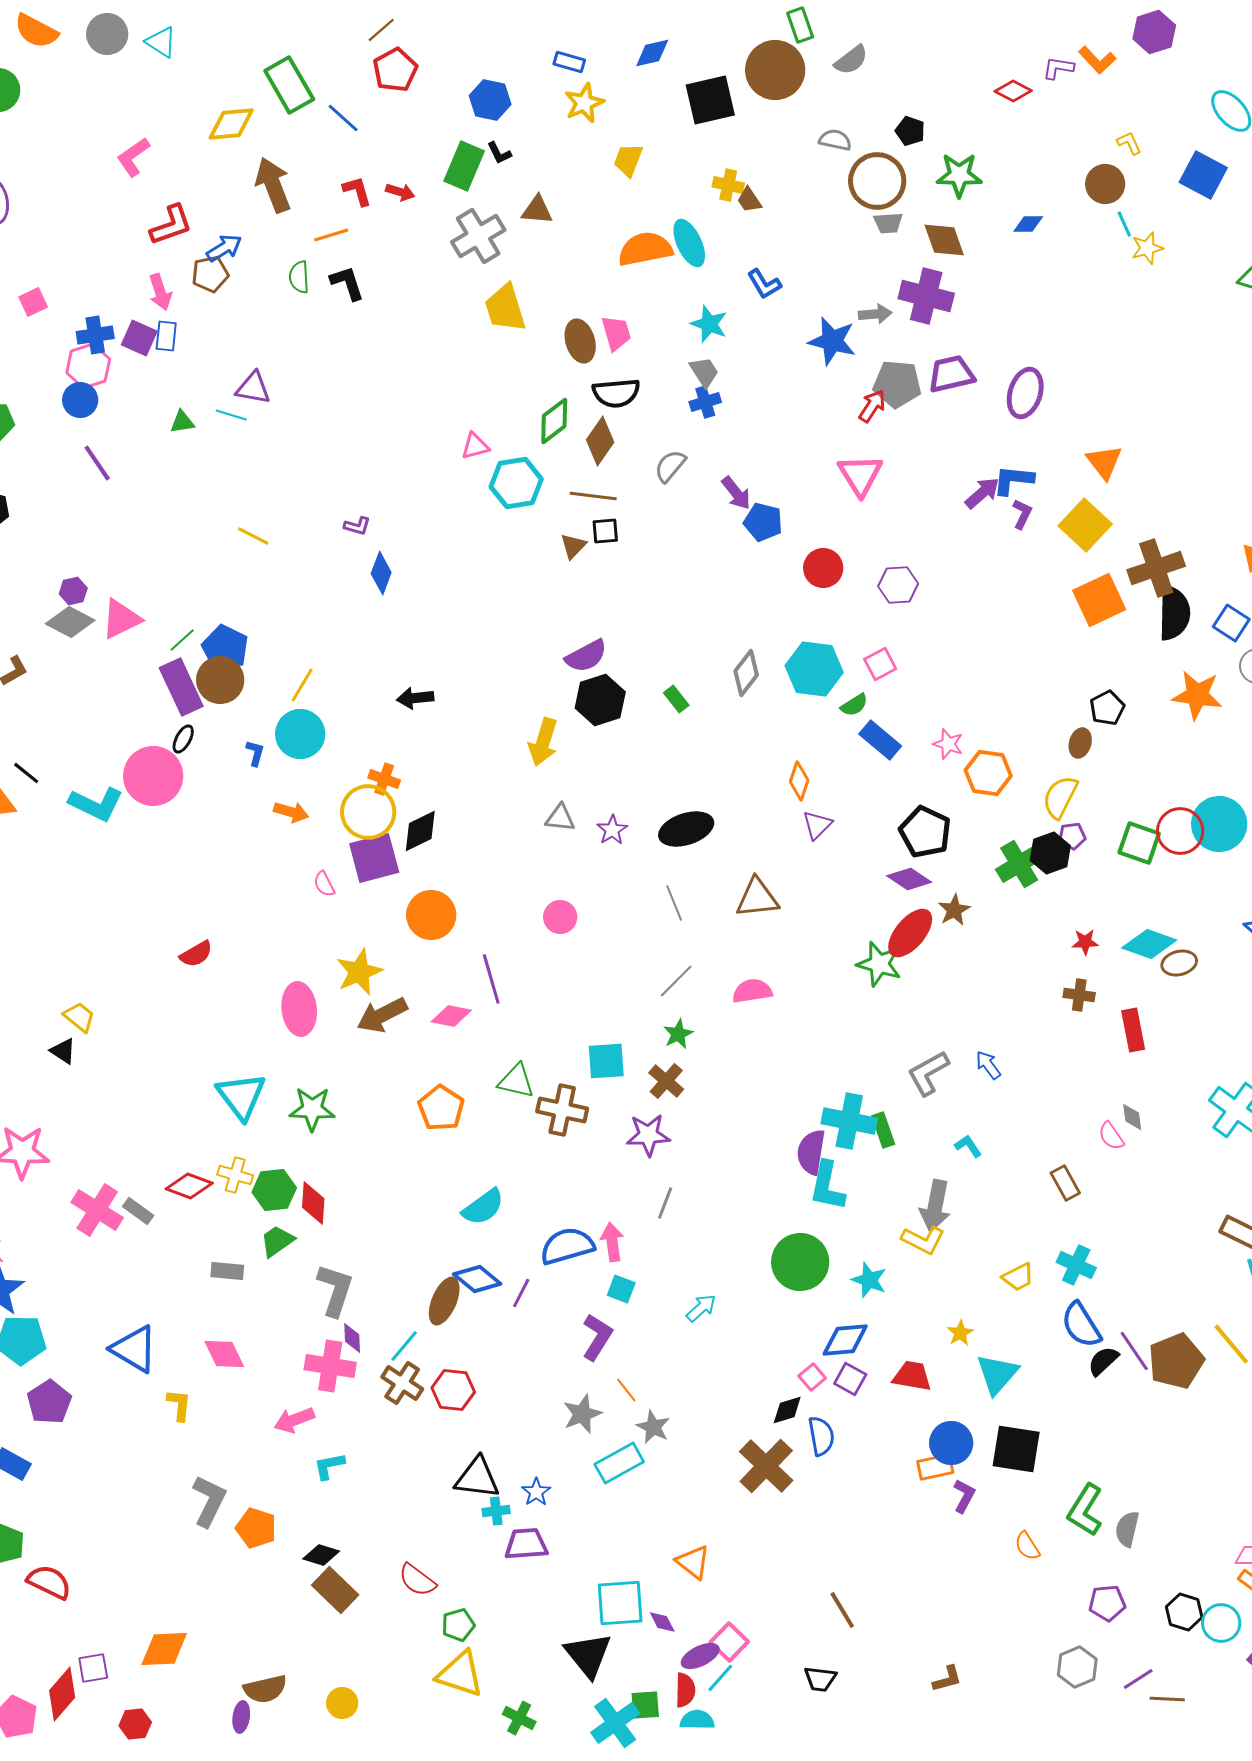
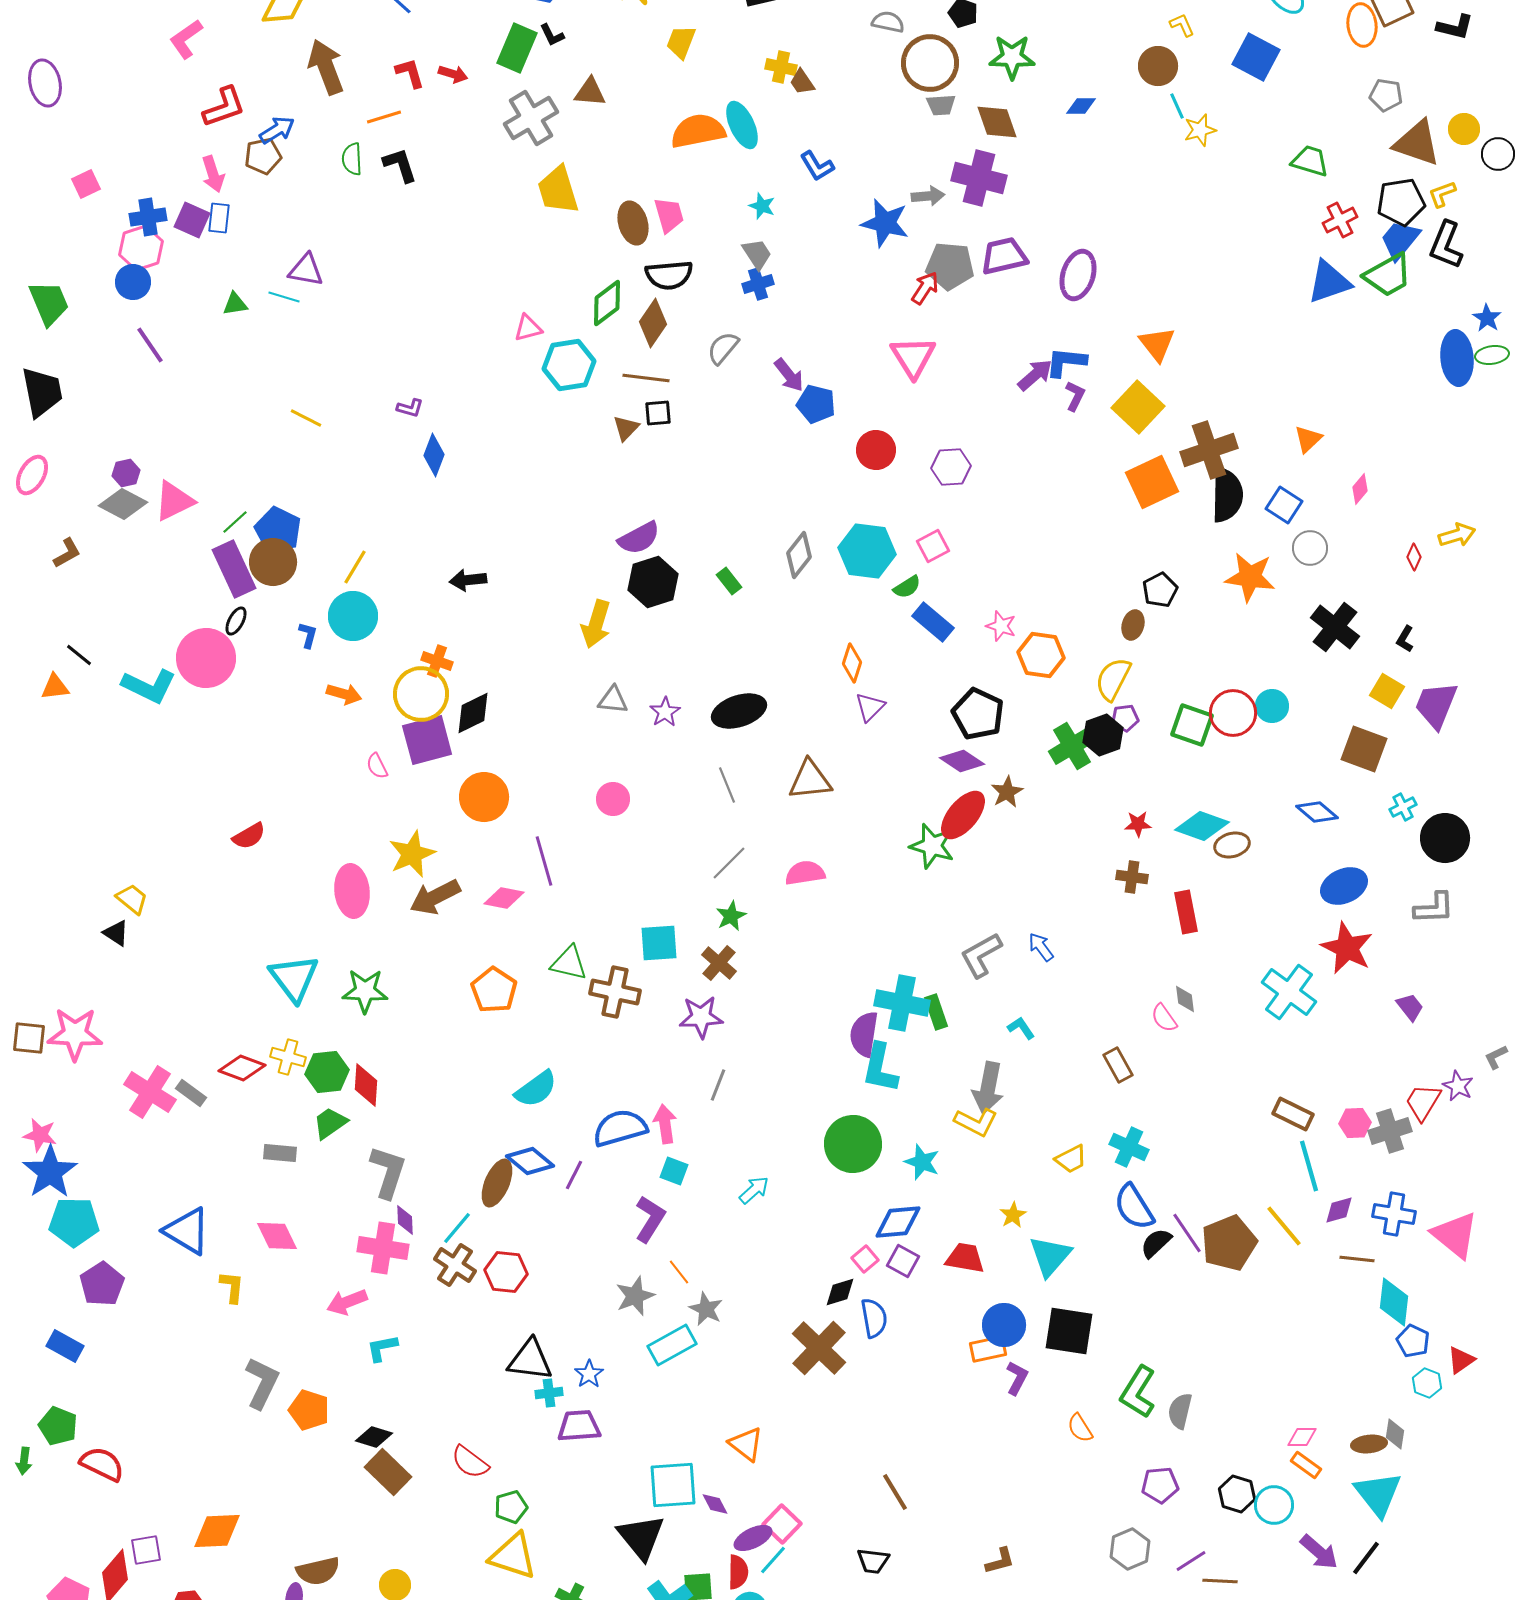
cyan star: (709, 324) -> (762, 206), size x0.7
cyan circle: (1219, 824) -> (1272, 706), size x0.6

